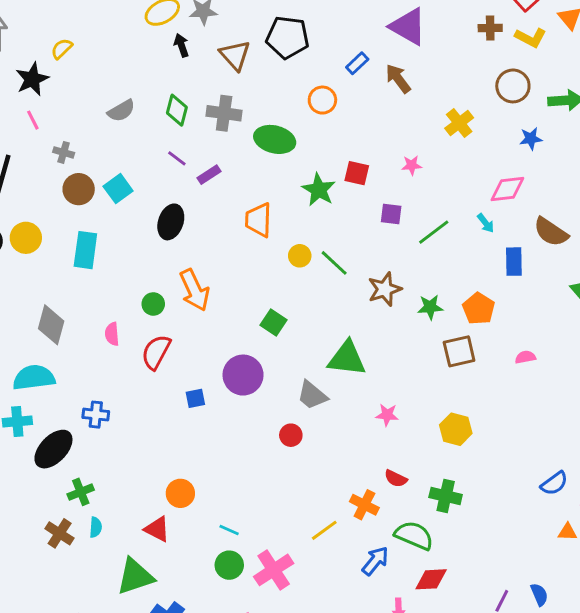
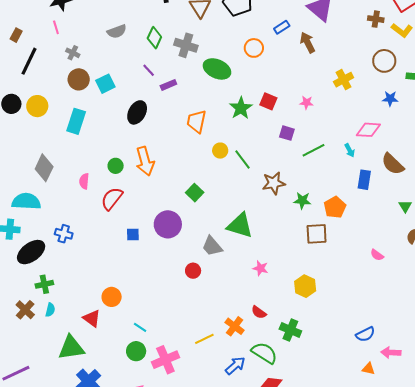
pink semicircle: (525, 357) -> (377, 255), moved, turned -144

